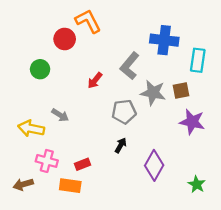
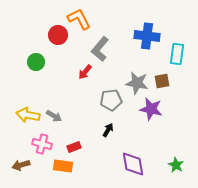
gray L-shape: (130, 66) -> (100, 49), moved
gray arrow: (60, 115) -> (54, 116), moved
purple star: (192, 122) -> (151, 109), moved
purple diamond: (154, 165) -> (133, 164), moved, turned -40

